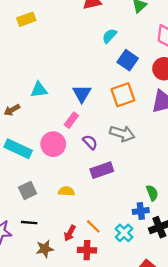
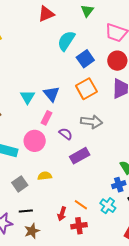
cyan semicircle: (109, 36) -> (66, 41), size x1.5
blue square: (128, 60) -> (85, 59), turned 30
cyan triangle: (39, 90) -> (27, 97), moved, turned -42
yellow semicircle: (66, 191) -> (45, 176), moved
brown star: (45, 249) -> (32, 231), moved

